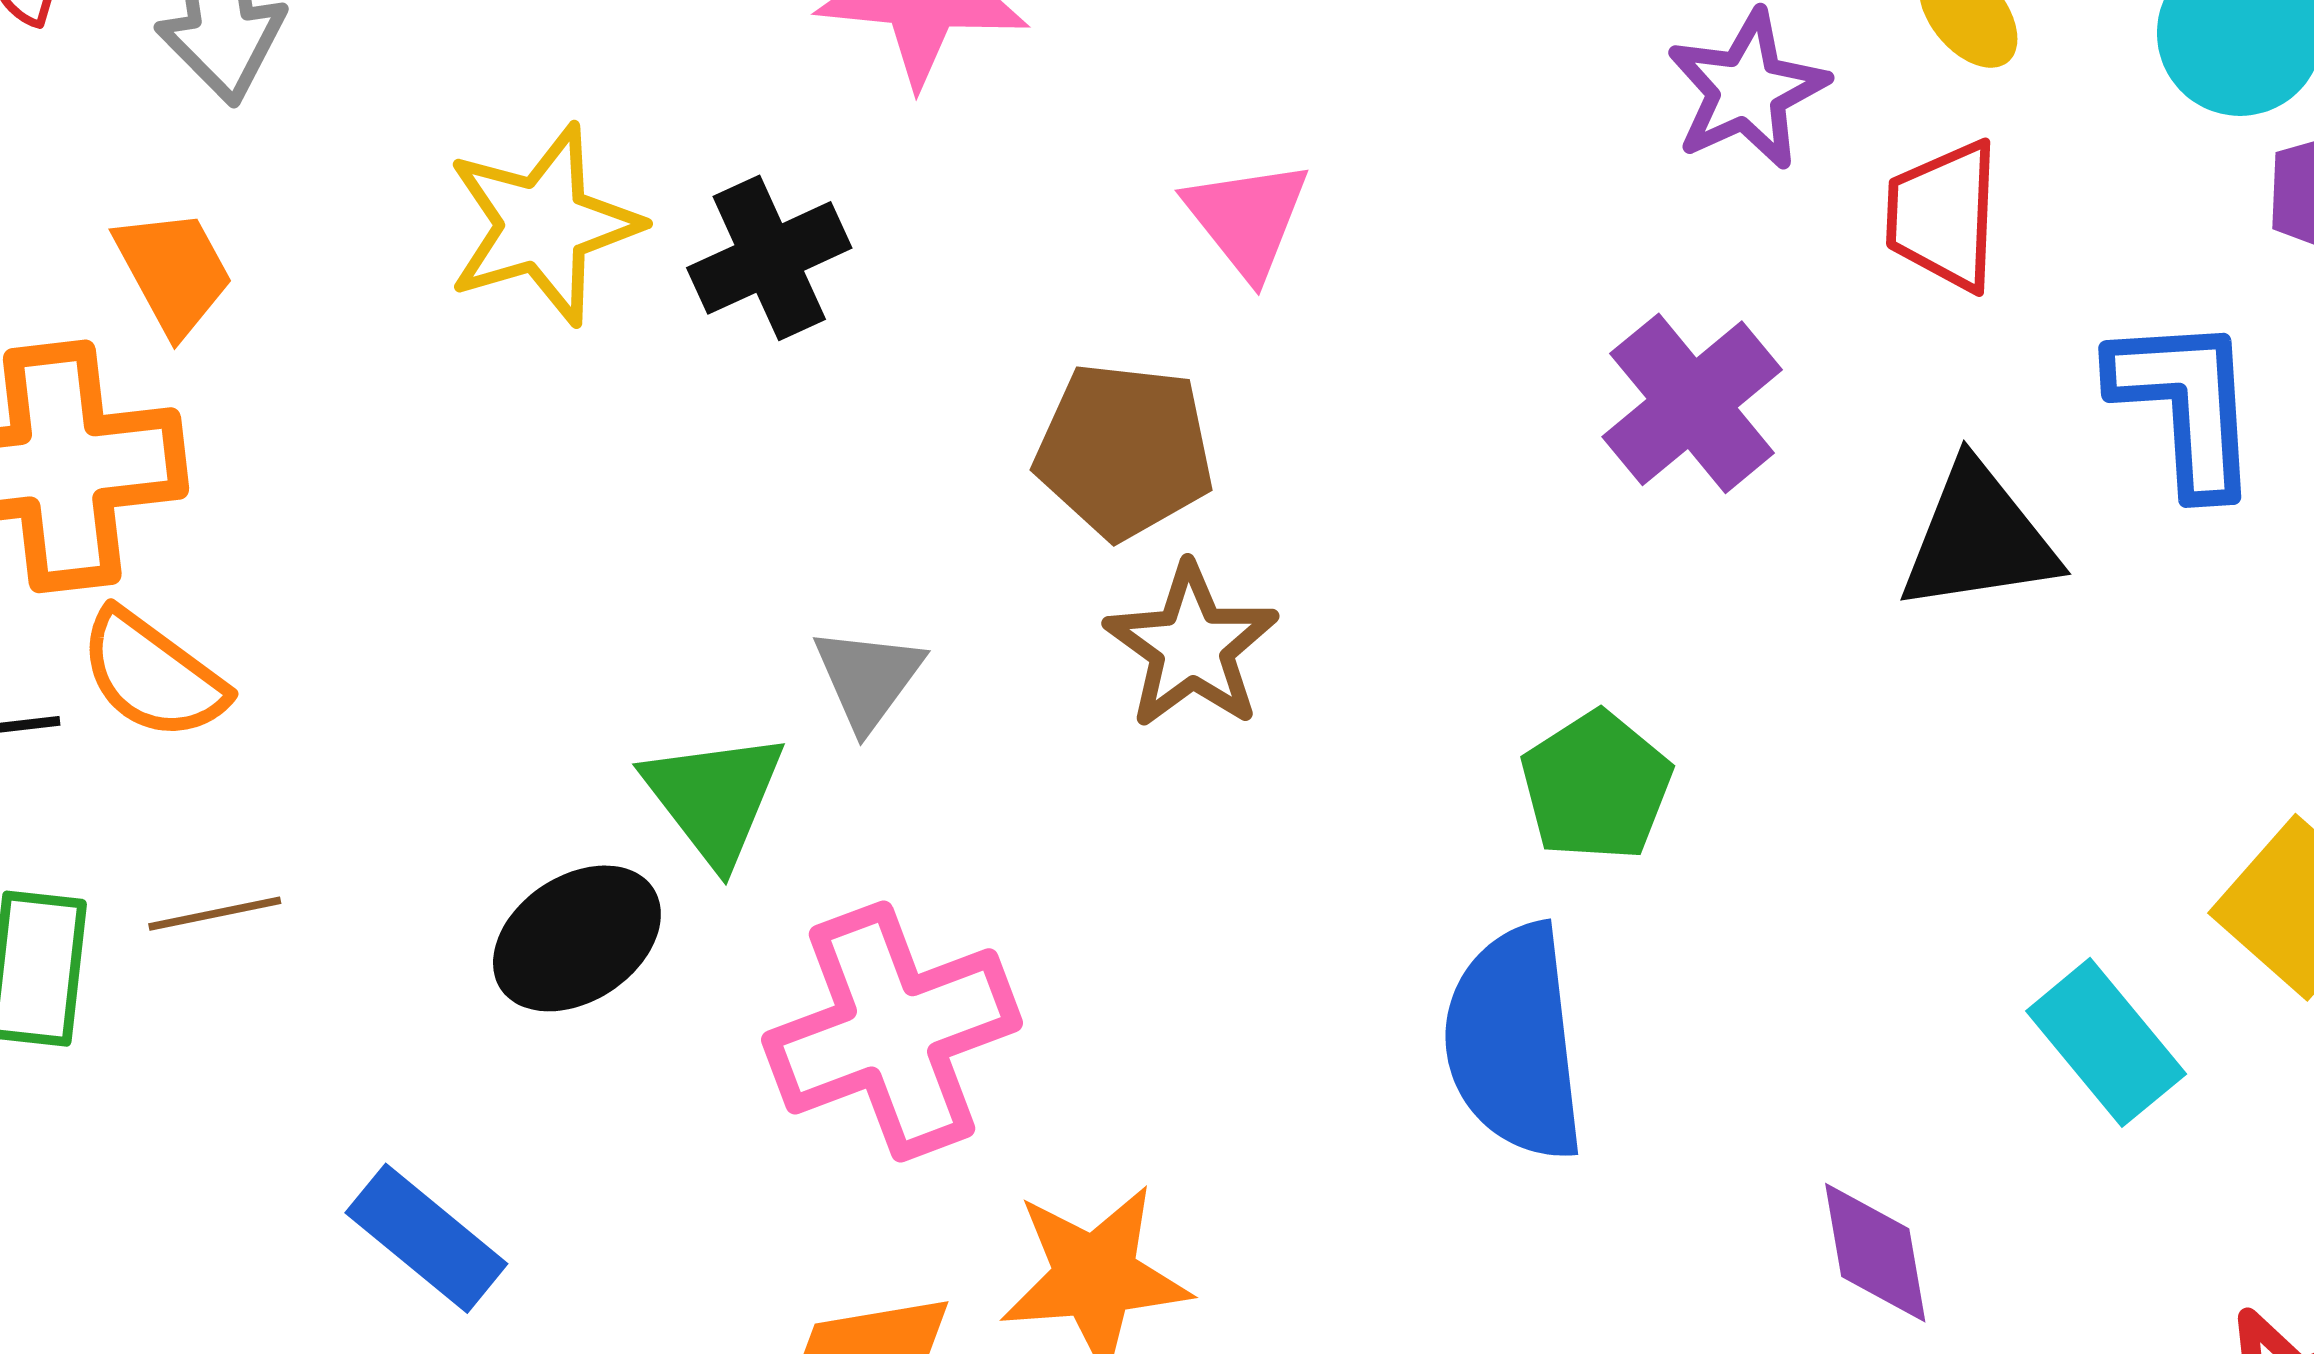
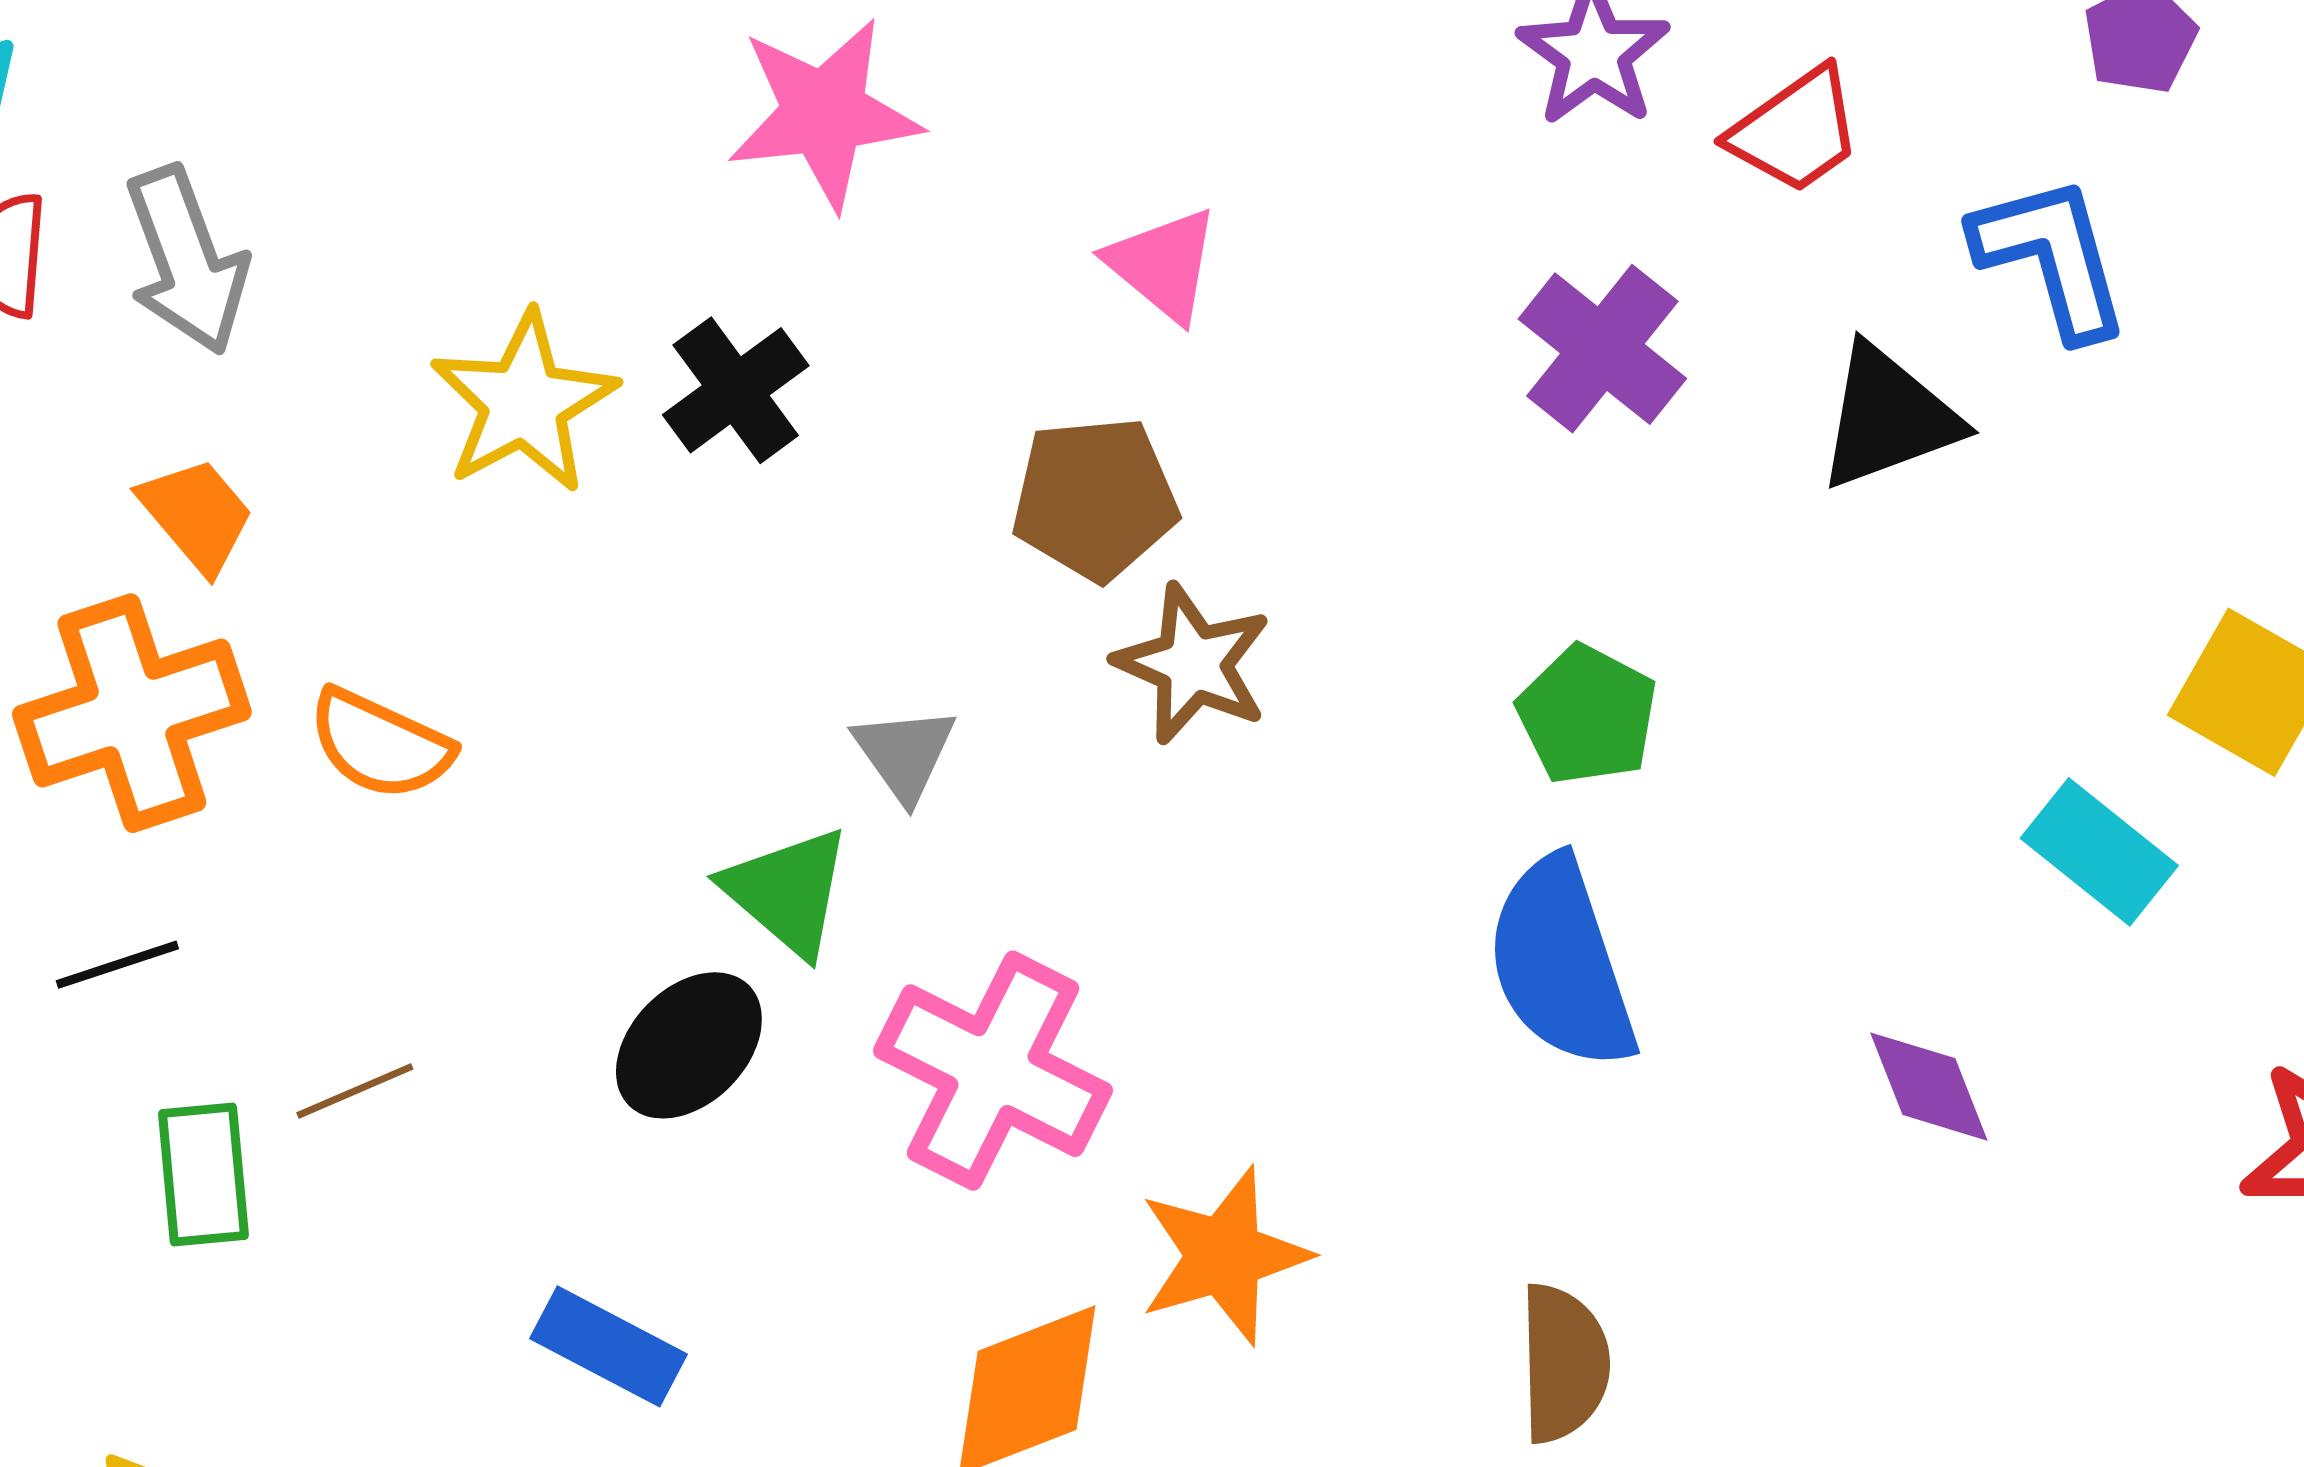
red trapezoid: (1944, 216) -> (1796, 131), turned -116
orange semicircle: (153, 675) -> (380, 744), moved
pink cross: (892, 1031) -> (993, 1071), turned -31

